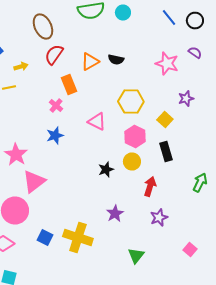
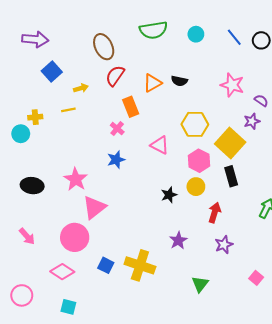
cyan circle: (123, 12) -> (196, 34), moved
purple semicircle: (195, 52) -> (261, 101), moved
yellow square: (165, 120) -> (230, 143), size x1.8

